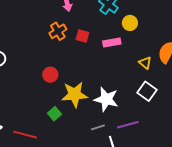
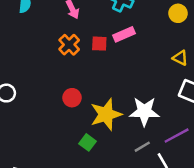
yellow circle: (130, 23) -> (178, 13), moved
pink rectangle: (112, 42) -> (124, 34), moved

